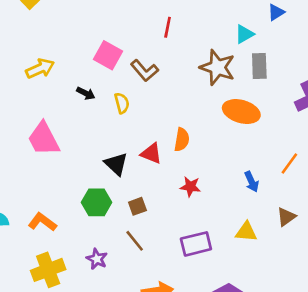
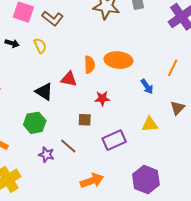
orange ellipse: (241, 112) -> (118, 60), moved
brown square: (137, 206) -> (85, 120), moved, turned 32
purple star: (97, 259) -> (46, 155), moved

